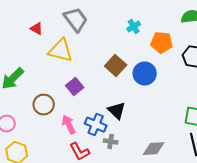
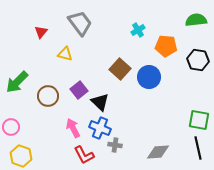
red triangle: (37, 29) -> (41, 32), turned 40
yellow triangle: (61, 51) -> (65, 54), size x0.6
brown circle: (44, 105) -> (48, 96), moved
black triangle: (117, 111) -> (100, 102), moved

